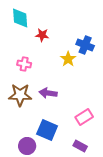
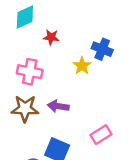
cyan diamond: (20, 18) -> (25, 17), turned 70
pink cross: (24, 64) -> (30, 72), size x1.5

